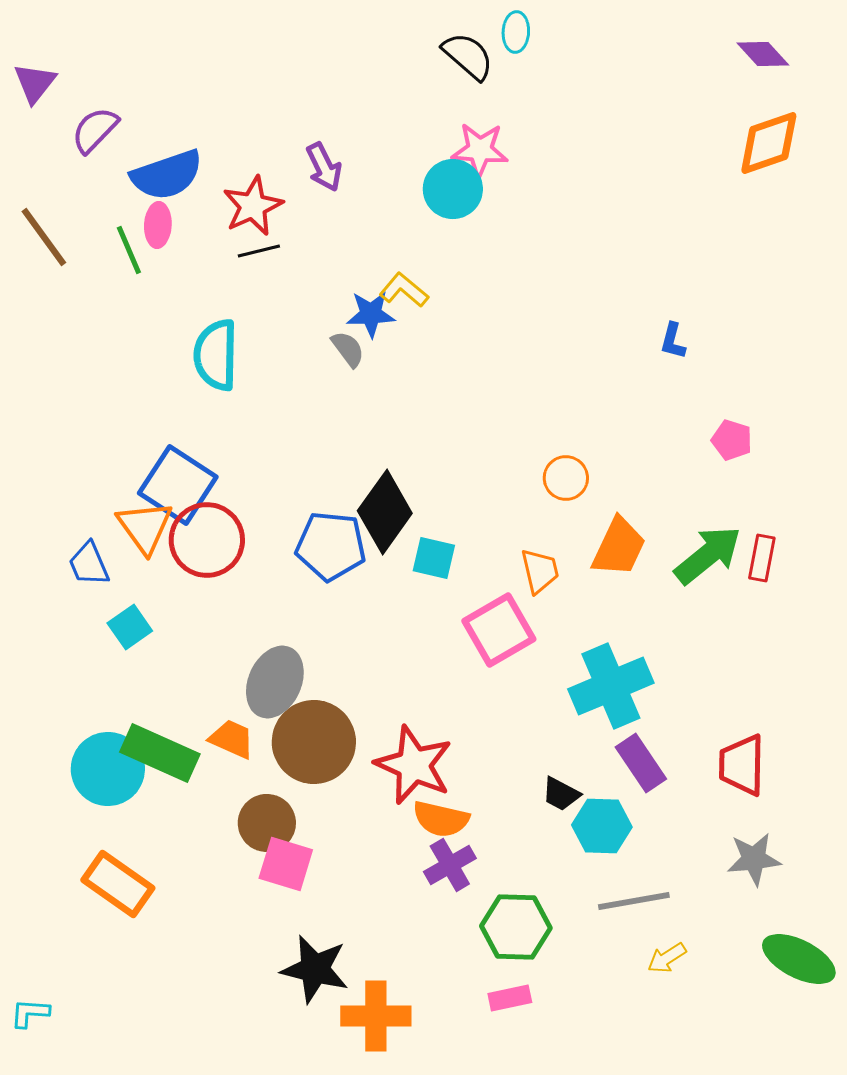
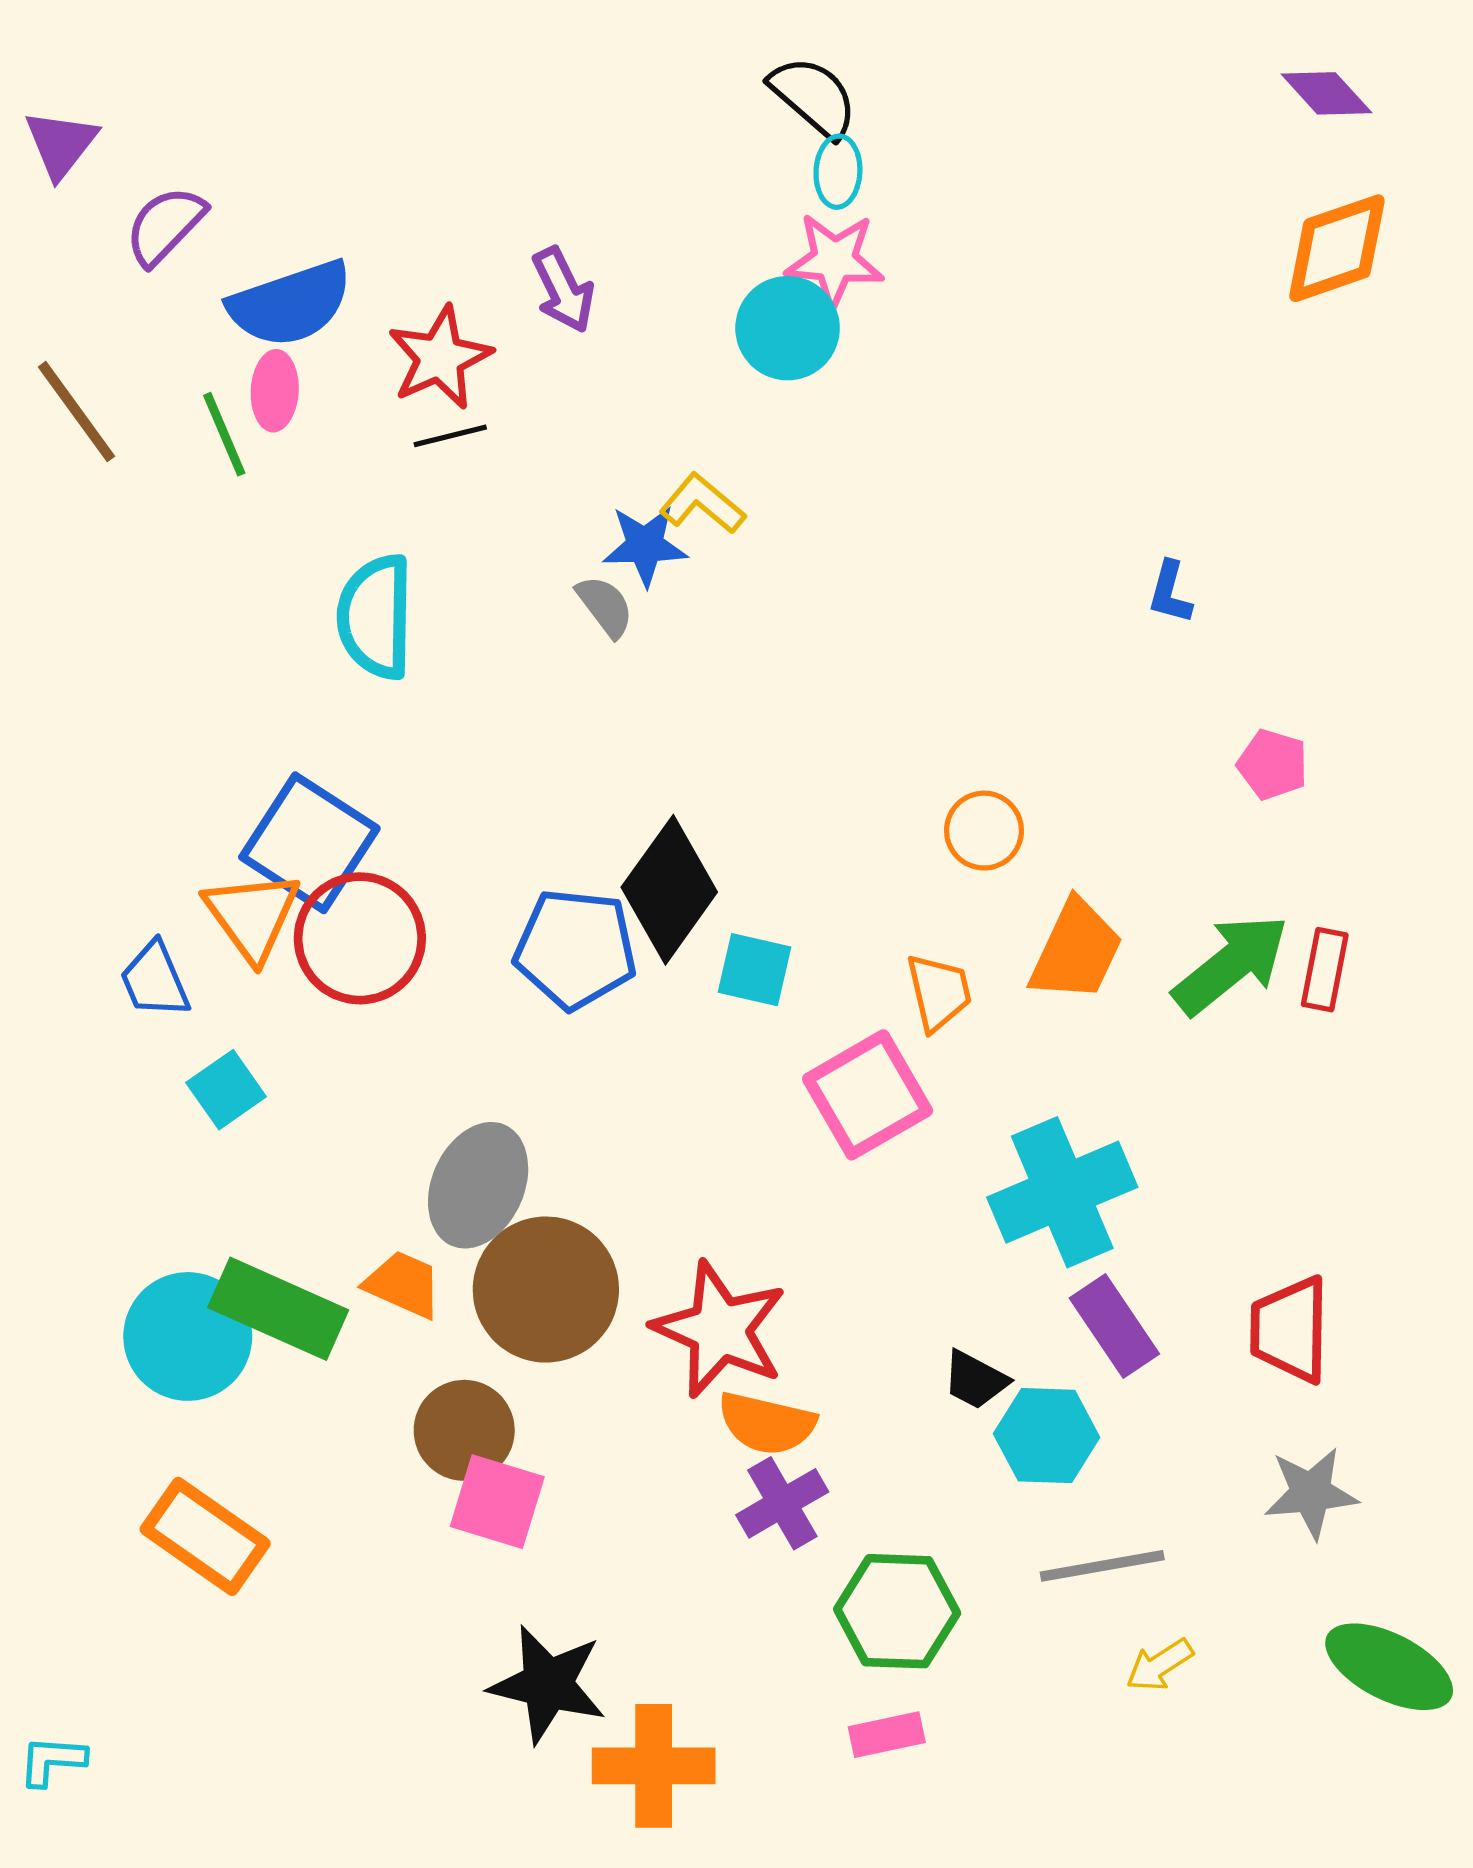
cyan ellipse: (516, 32) -> (838, 172), moved

